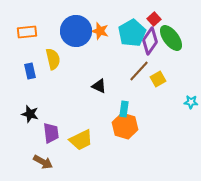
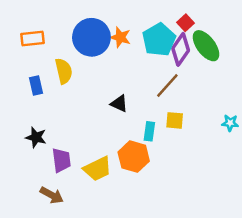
yellow square: (158, 79) -> (175, 120), moved, turned 35
orange hexagon: (125, 126) -> (134, 157), moved

